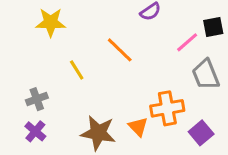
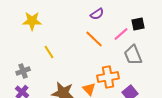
orange line: (120, 50) -> (94, 39), moved

